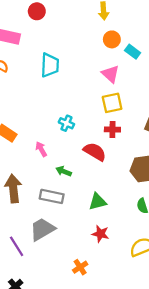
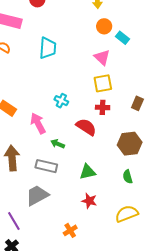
pink arrow: (41, 149) -> (38, 123), size x1.5
purple line: (17, 246) -> (14, 221), moved

